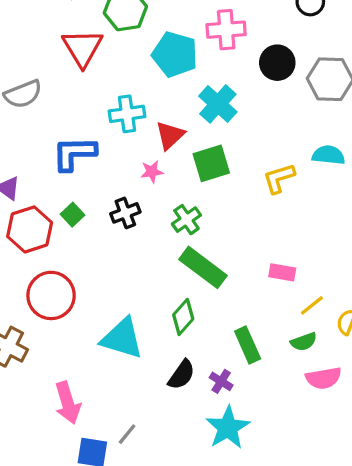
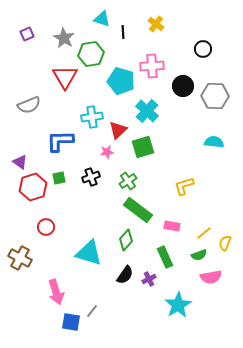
yellow L-shape: (279, 178) -> (184, 186), moved
green square: (73, 215) -> (59, 178), turned 32
pink rectangle: (282, 272) -> (172, 226), moved
red circle: (51, 295) -> (46, 227), size x0.6
purple cross: (221, 381) -> (149, 279), turned 32
cyan star: (228, 428) -> (178, 305), moved

